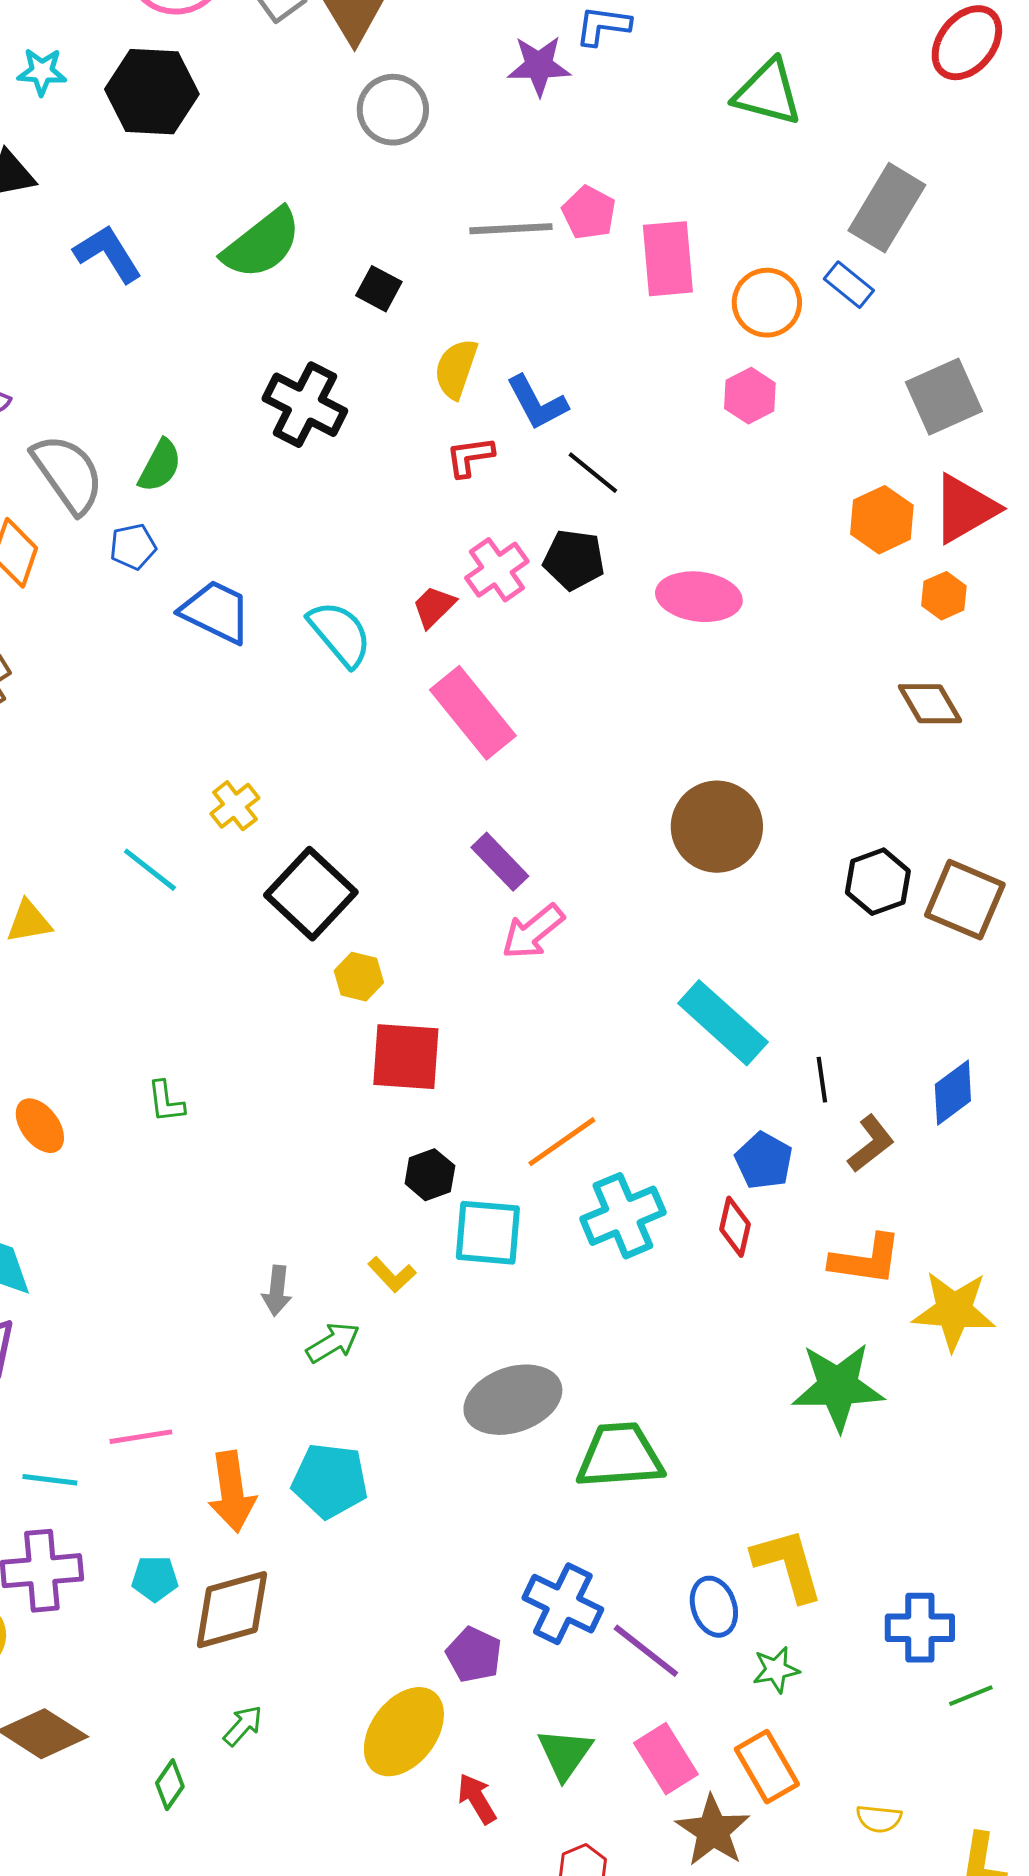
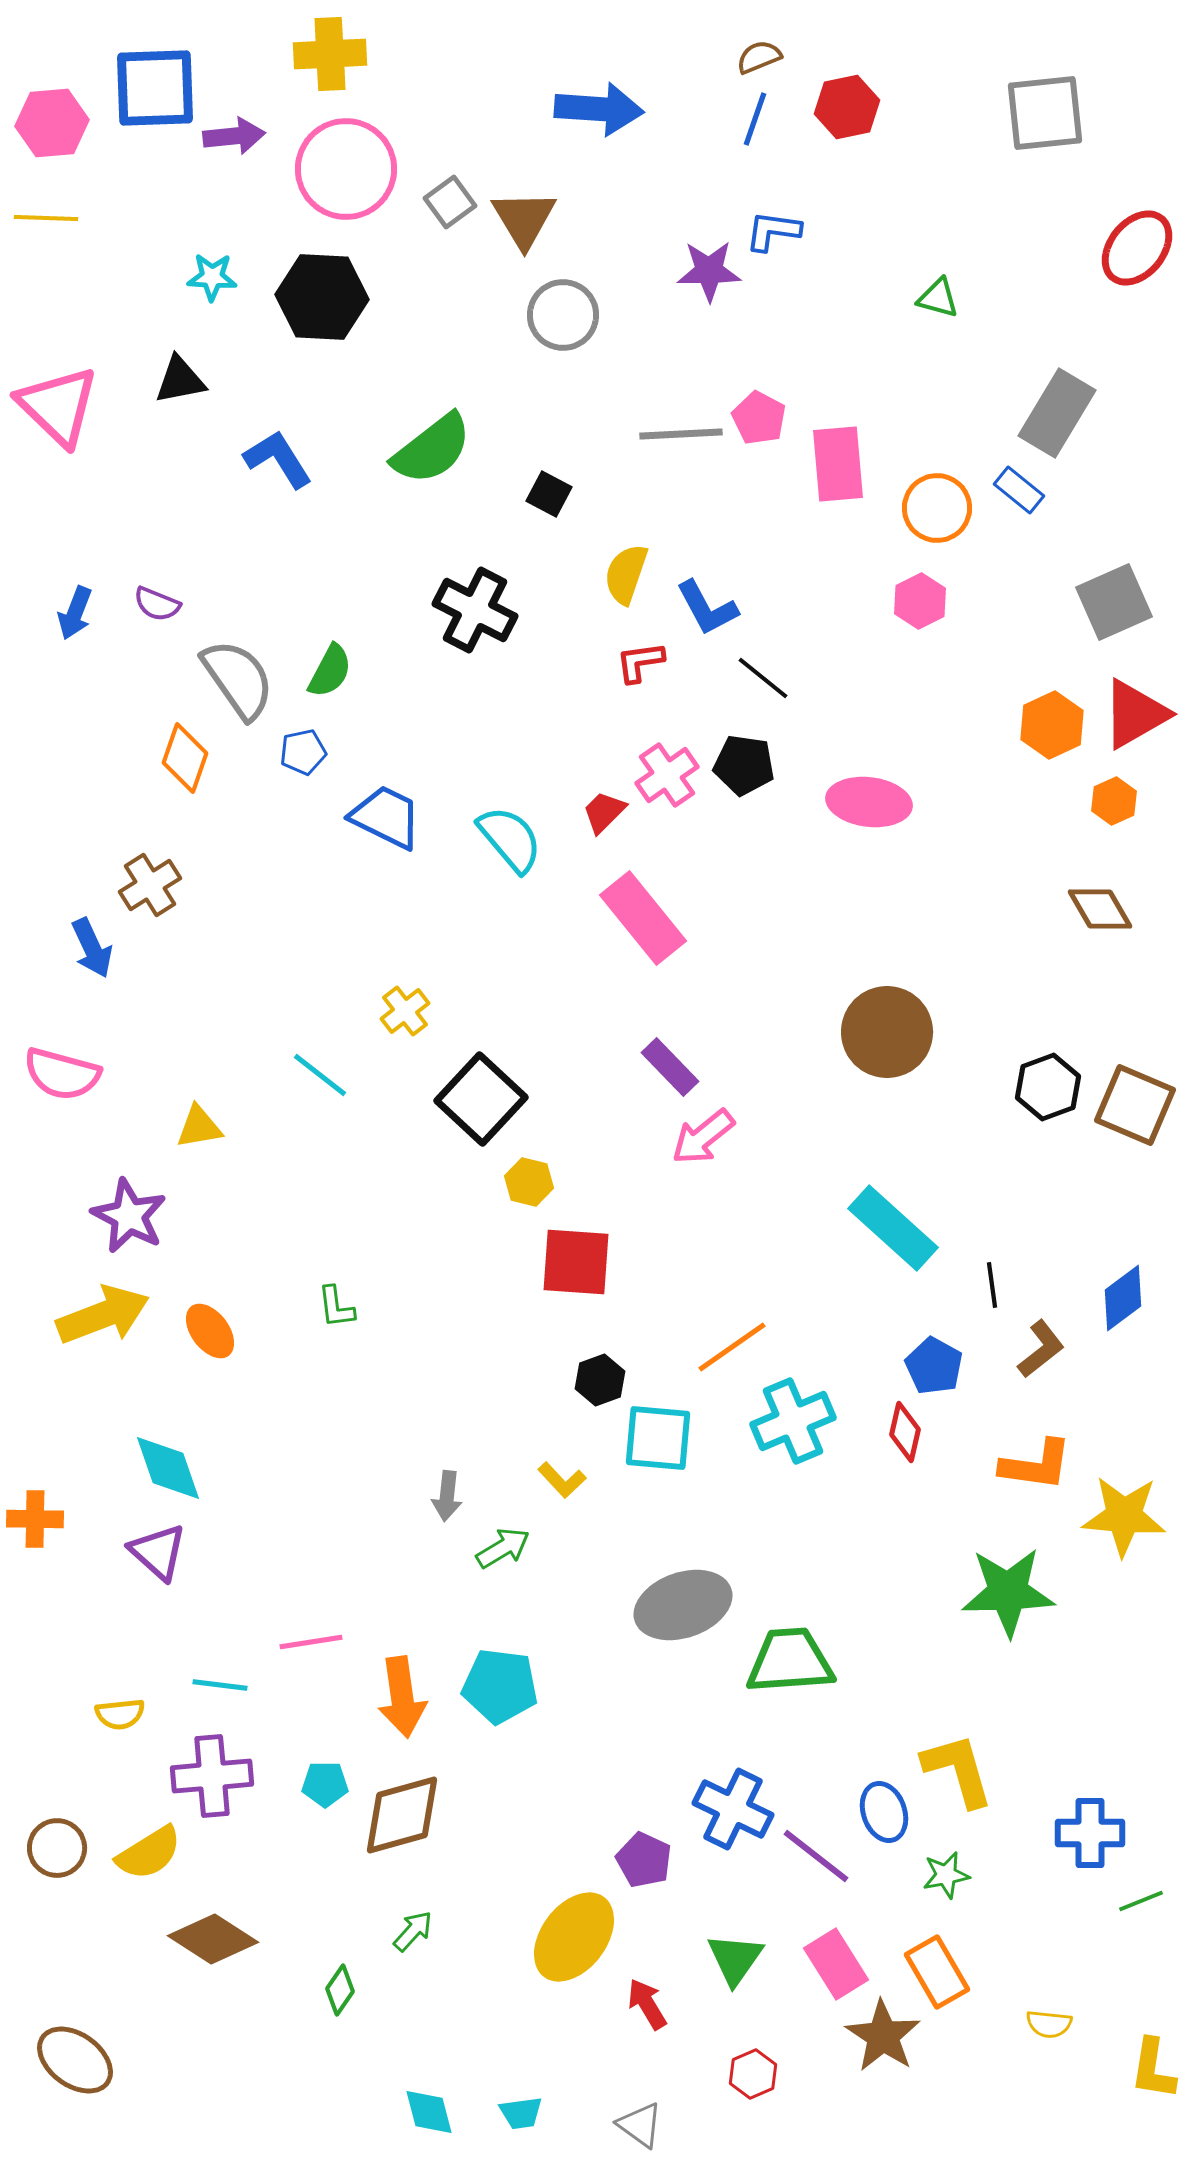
green triangle: (768, 93) -> (938, 298), size x0.6

